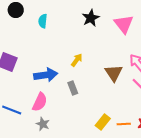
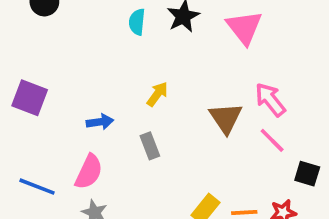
cyan semicircle: (43, 21) -> (137, 22), moved
blue arrow: (46, 75) -> (100, 122), size x0.6

